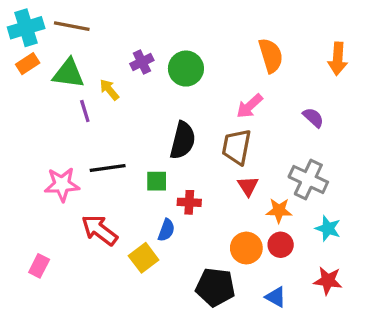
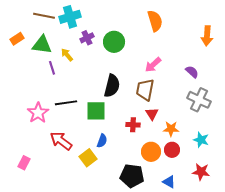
cyan cross: (26, 28) -> (70, 17), moved
orange semicircle: (271, 55) -> (155, 21), moved
gray cross: (308, 179) -> (199, 100), moved
green square: (157, 181) -> (96, 111), size x1.5
pink star: (62, 184) -> (38, 113), turned -30
red cross: (189, 202) -> (133, 125), moved

